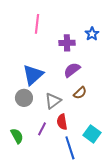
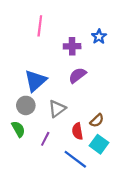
brown semicircle: (80, 93) -> (97, 120), moved
red semicircle: (62, 122) -> (77, 131), moved
green semicircle: (17, 136) -> (18, 129), moved
blue line: (70, 148) -> (75, 159), turned -35

